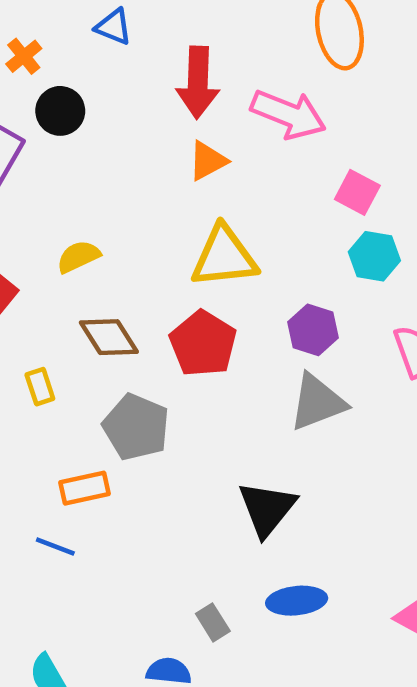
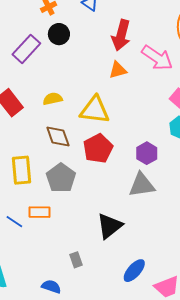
yellow triangle: (224, 257) -> (95, 110), moved
yellow rectangle: (40, 387) -> (22, 170), moved, size x1.8
orange rectangle: (84, 488) -> (39, 212), moved
blue ellipse: (297, 601) -> (134, 271), moved, turned -55
gray rectangle: (213, 622) -> (76, 260), moved

